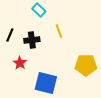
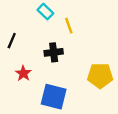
yellow line: (59, 31) -> (69, 26), moved
black cross: (32, 40) -> (54, 52), moved

